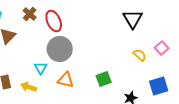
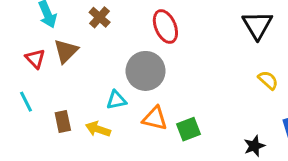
red ellipse: (54, 21) -> (165, 27), moved
cyan triangle: (41, 68) -> (116, 100), turned 48
green square: (104, 79) -> (188, 129), moved

